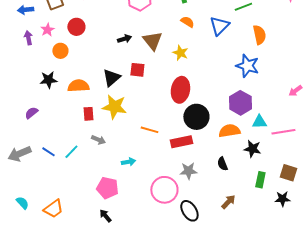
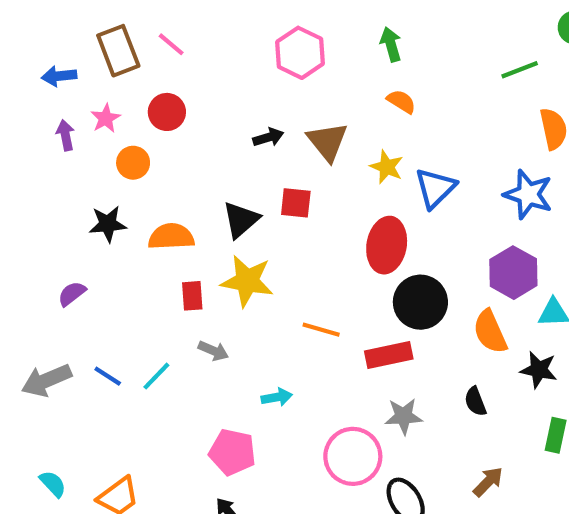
blue triangle: (219, 26) -> (435, 188), moved
orange semicircle: (229, 131) -> (490, 332), turned -105

